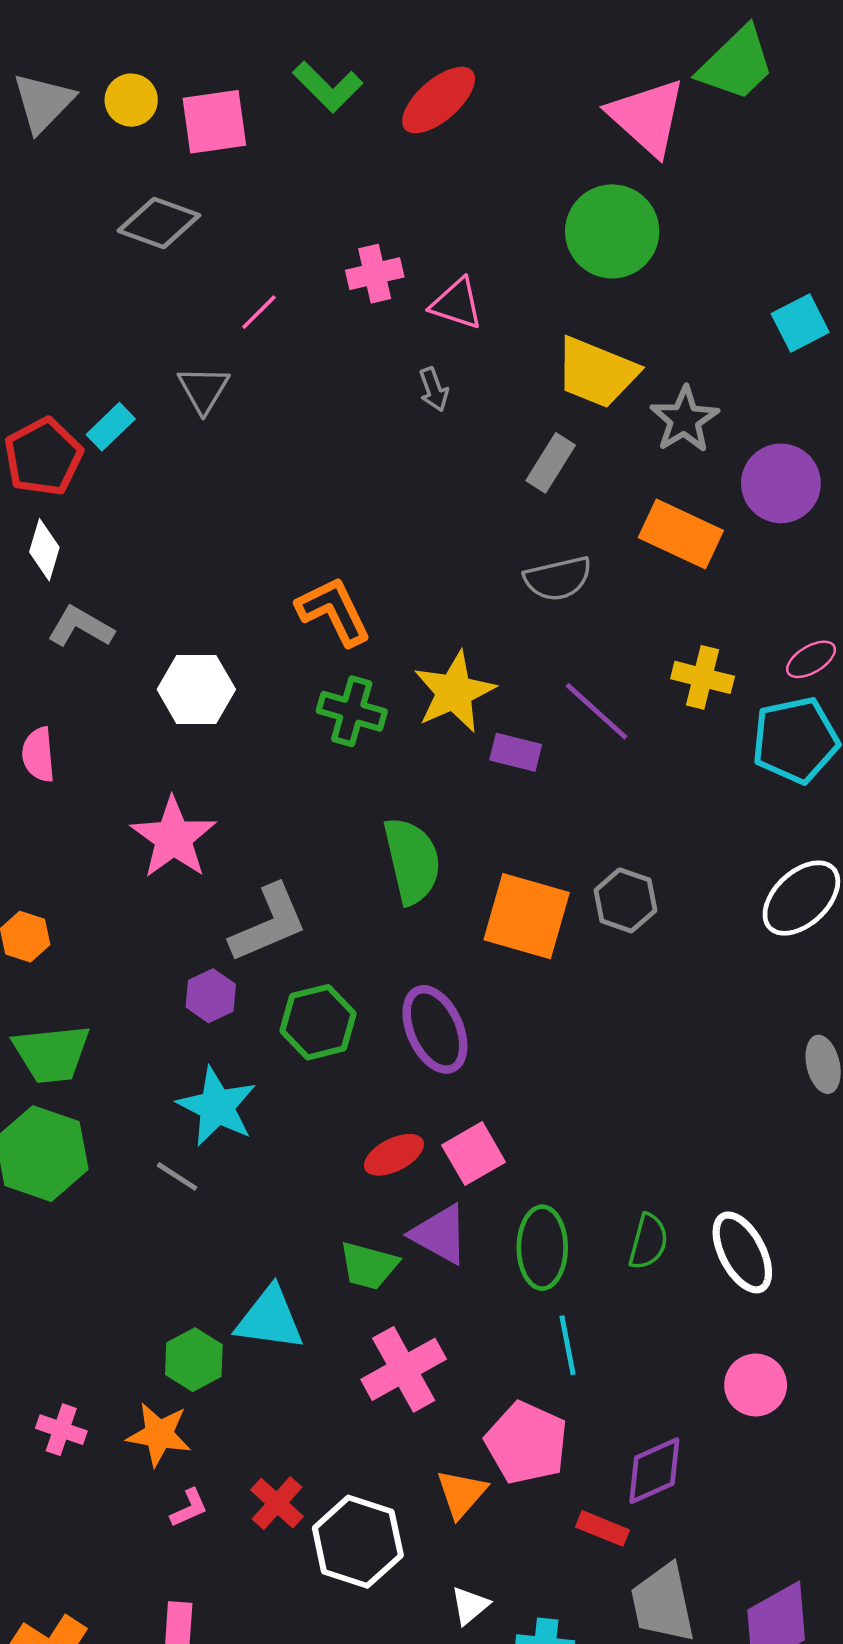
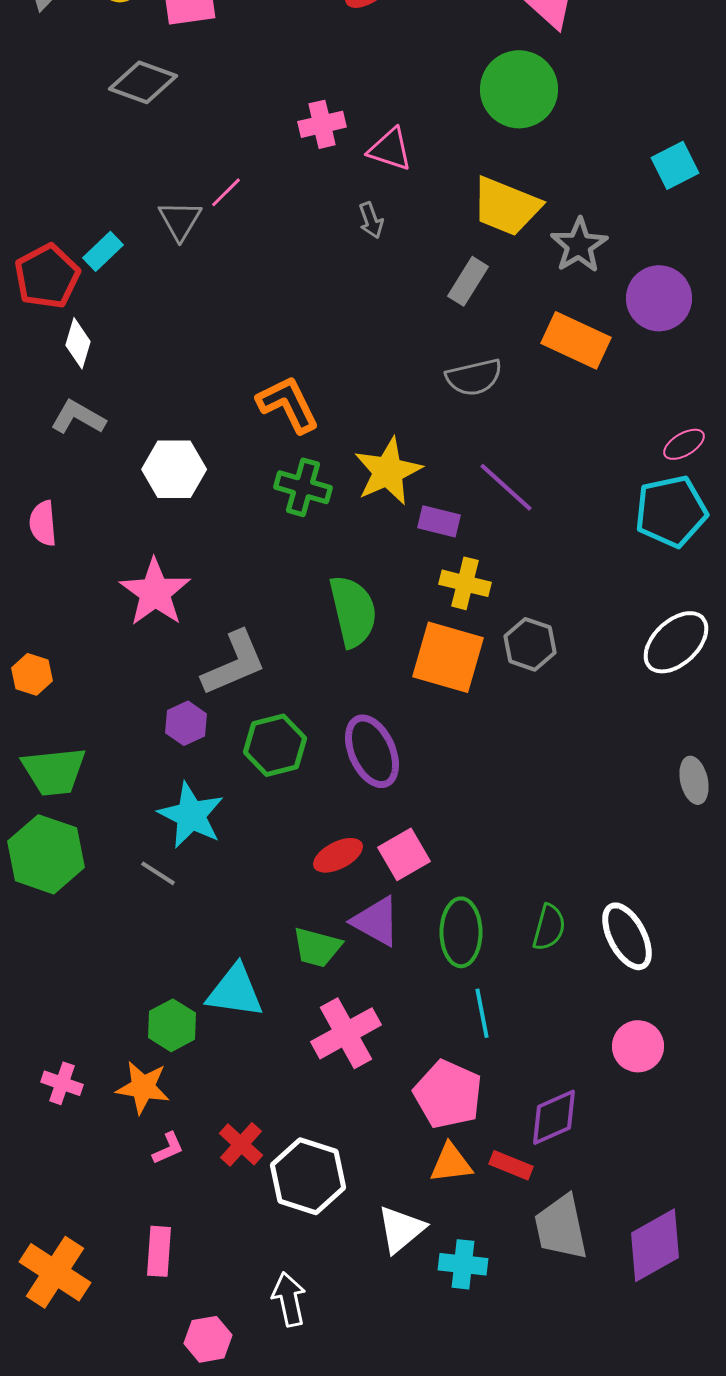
pink line: (259, 312) -> (226, 192), moved
white diamond: (44, 550) -> (78, 343), moved
yellow cross: (703, 677) -> (465, 583), moved
orange triangle: (461, 1493) -> (451, 1163), moved, turned 42
white triangle: (470, 1606) -> (401, 1229), size x1.5

